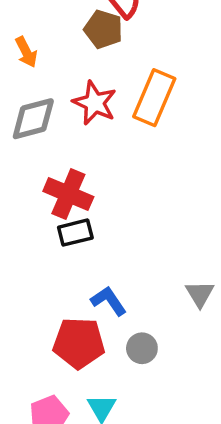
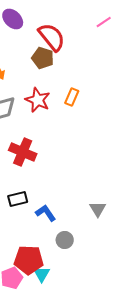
orange rectangle: (154, 98) -> (72, 97), size x0.6
black rectangle: (75, 233) -> (18, 199), moved
red pentagon: (79, 343) -> (29, 260), moved

